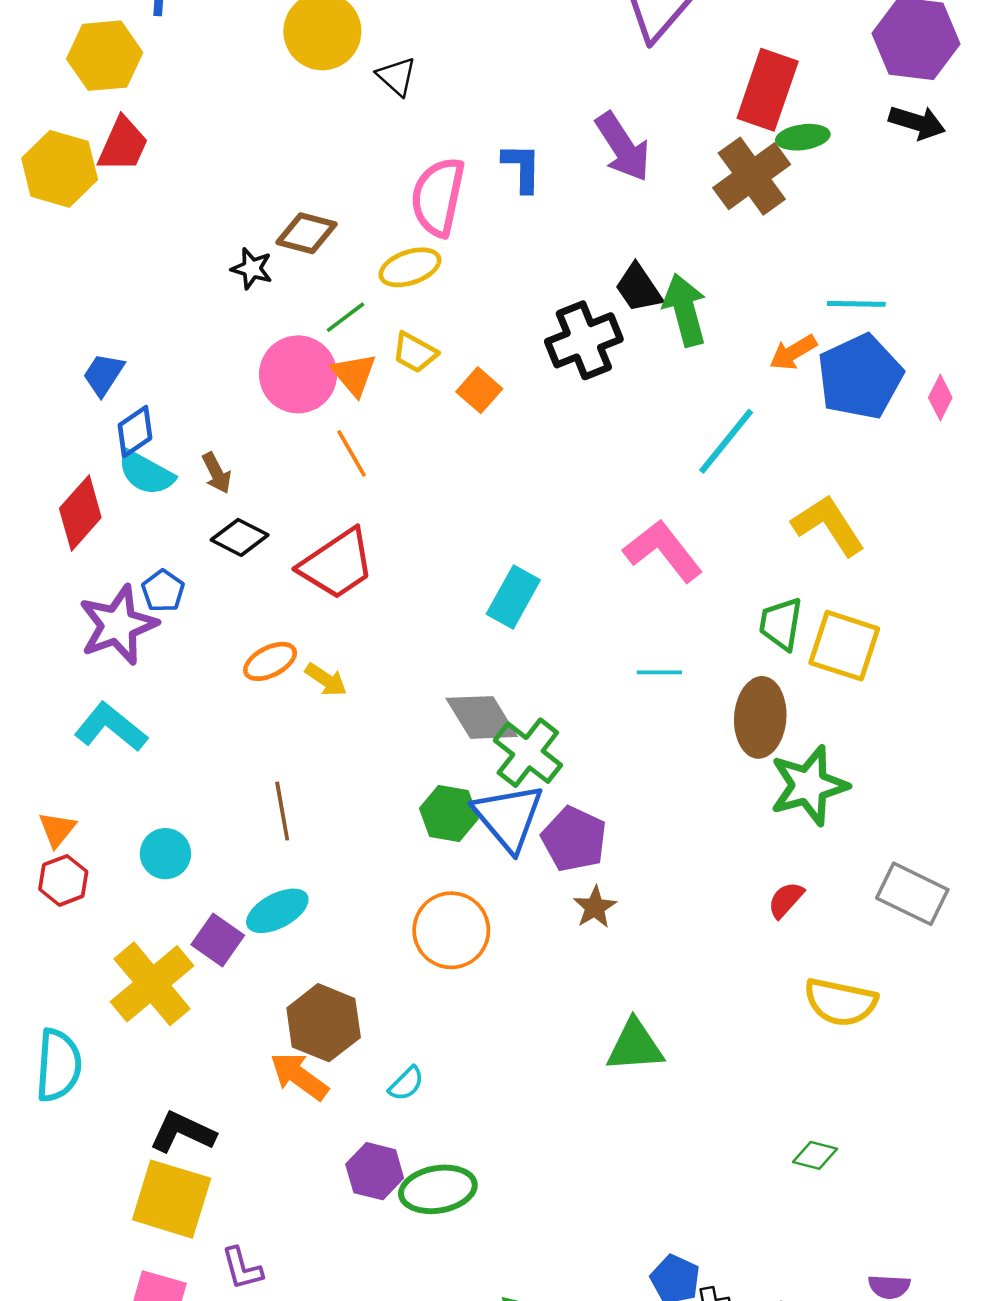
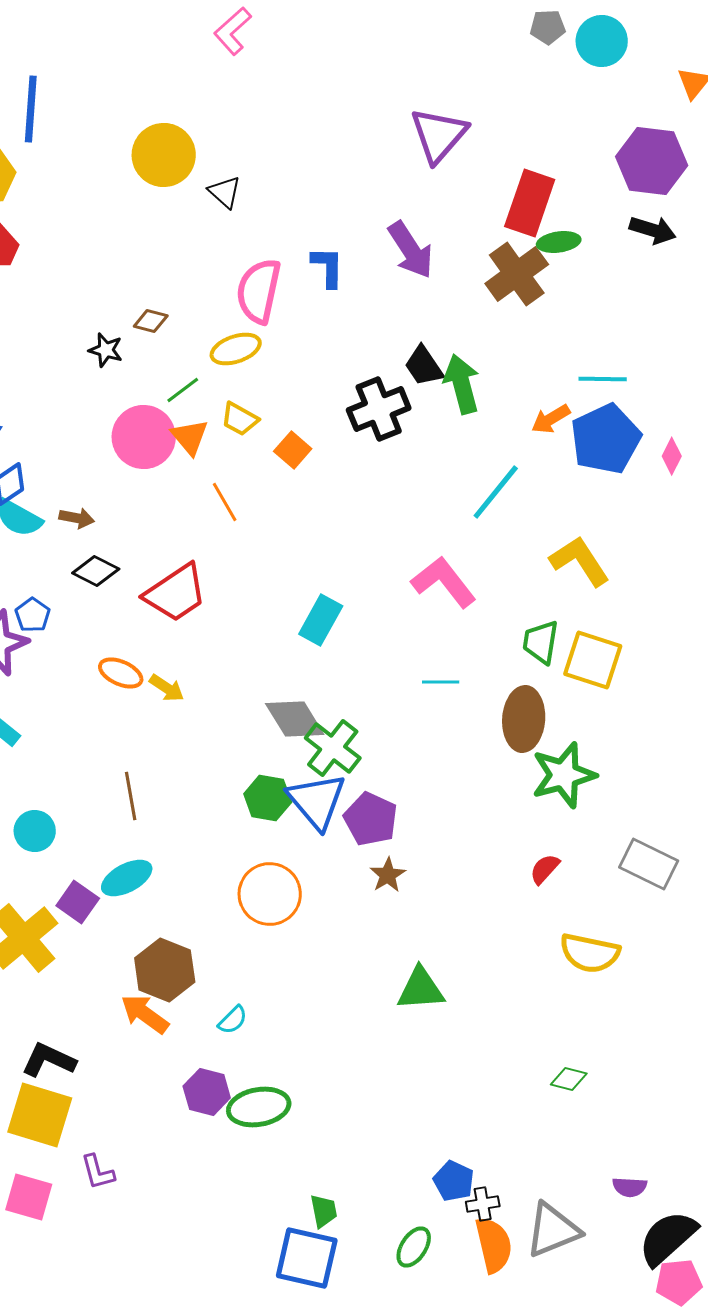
brown diamond: (307, 233) -> (151, 321), size x0.7
orange line: (352, 453) -> (225, 502), moved
brown arrow: (217, 473) -> (77, 518), turned -52
orange ellipse: (270, 661) -> (121, 673), turned 51

